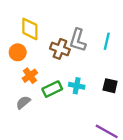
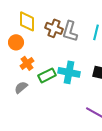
brown cross: (60, 49) -> (54, 28), moved
cyan cross: (77, 86) -> (69, 72), size x1.5

